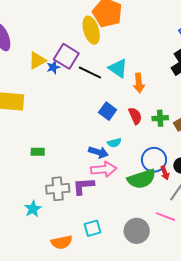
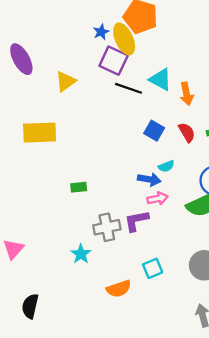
purple square: (66, 56) -> (114, 61), moved
blue star: (53, 67) -> (101, 32), moved
pink arrow: (104, 169) -> (158, 199), size x0.7

